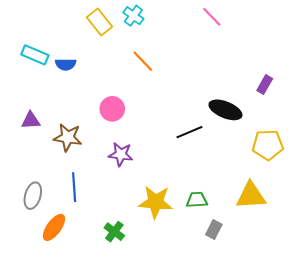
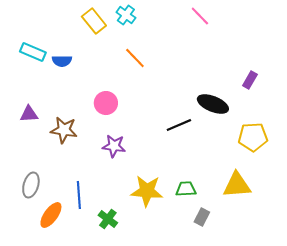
blue line: (74, 187) -> (79, 195), moved

